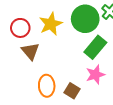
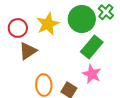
brown triangle: (30, 51) -> (28, 51), turned 36
pink star: (95, 75) -> (92, 74), turned -30

